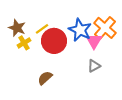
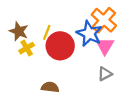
orange cross: (105, 28) -> (104, 20), moved
yellow line: (42, 29) -> (47, 32), turned -32
brown semicircle: (45, 78) -> (50, 87), turned 49

